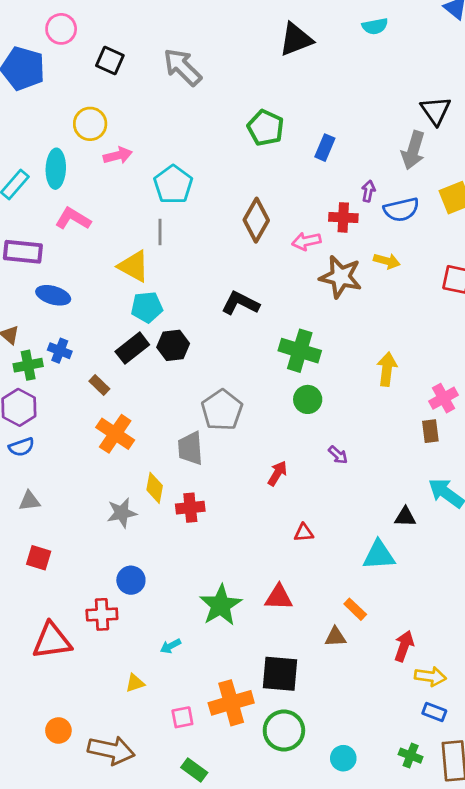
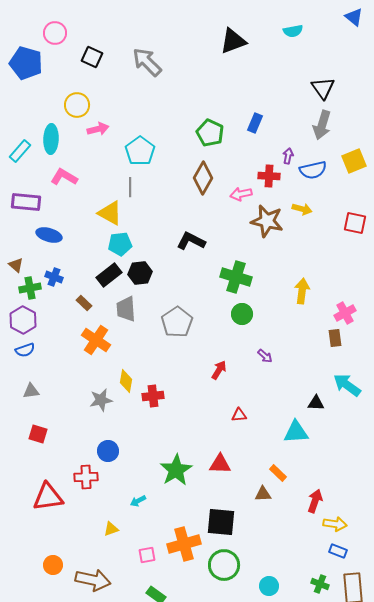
black triangle: (436, 111) -> (323, 88), moved
green pentagon: (265, 128) -> (210, 133), moved
gray trapezoid: (190, 448) -> (126, 309), moved

